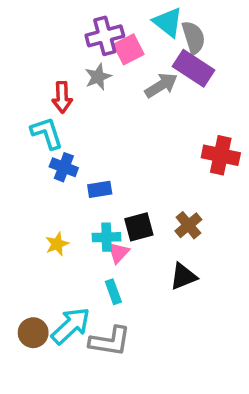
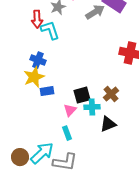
cyan L-shape: (47, 133) -> (50, 30), moved
blue rectangle: (100, 189) -> (47, 91), moved
cyan cross: (107, 237) -> (92, 107), moved
yellow star: (57, 244) -> (34, 77), moved, size x1.5

